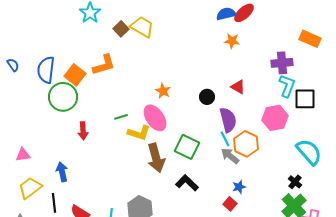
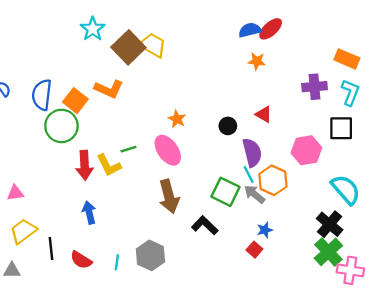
brown square: (121, 29) -> (128, 47), size x1.8
orange L-shape: (104, 65) -> (109, 89), turned 40
cyan L-shape: (287, 86) -> (350, 92), moved
red arrow: (83, 131) -> (85, 165), size x1.4
yellow L-shape: (139, 133) -> (109, 165), moved, turned 45
green square: (187, 147) -> (226, 192), moved
blue arrow: (62, 172) -> (89, 213), moved
black cross: (295, 182) -> (330, 224), size x1.6

